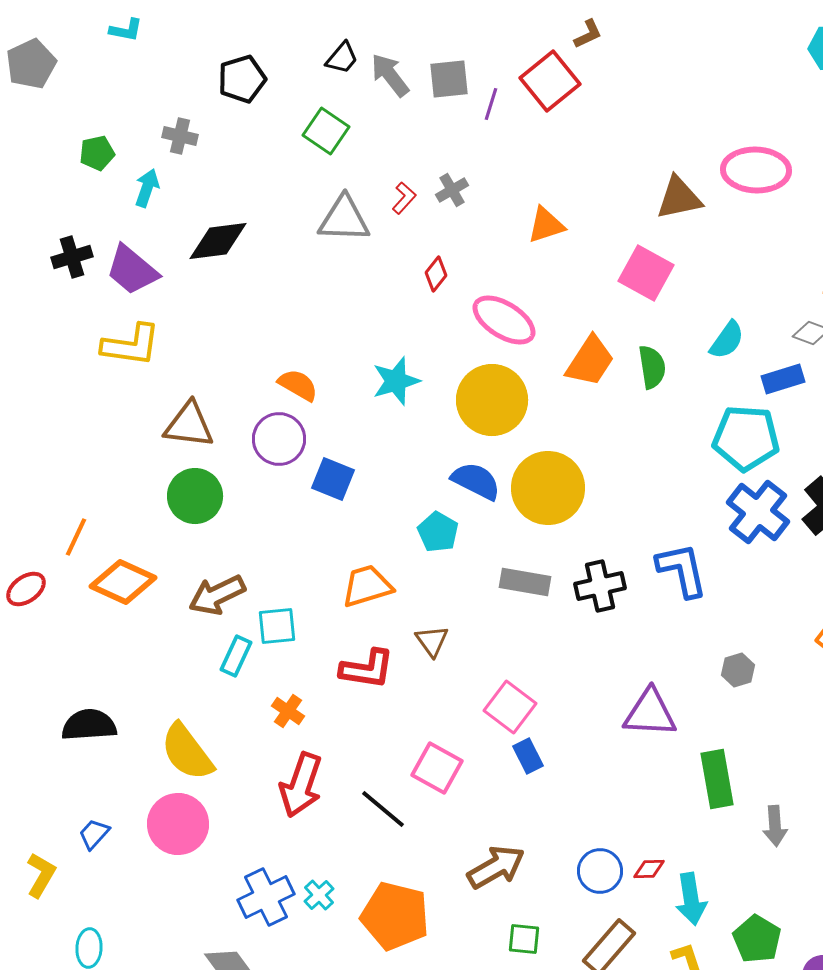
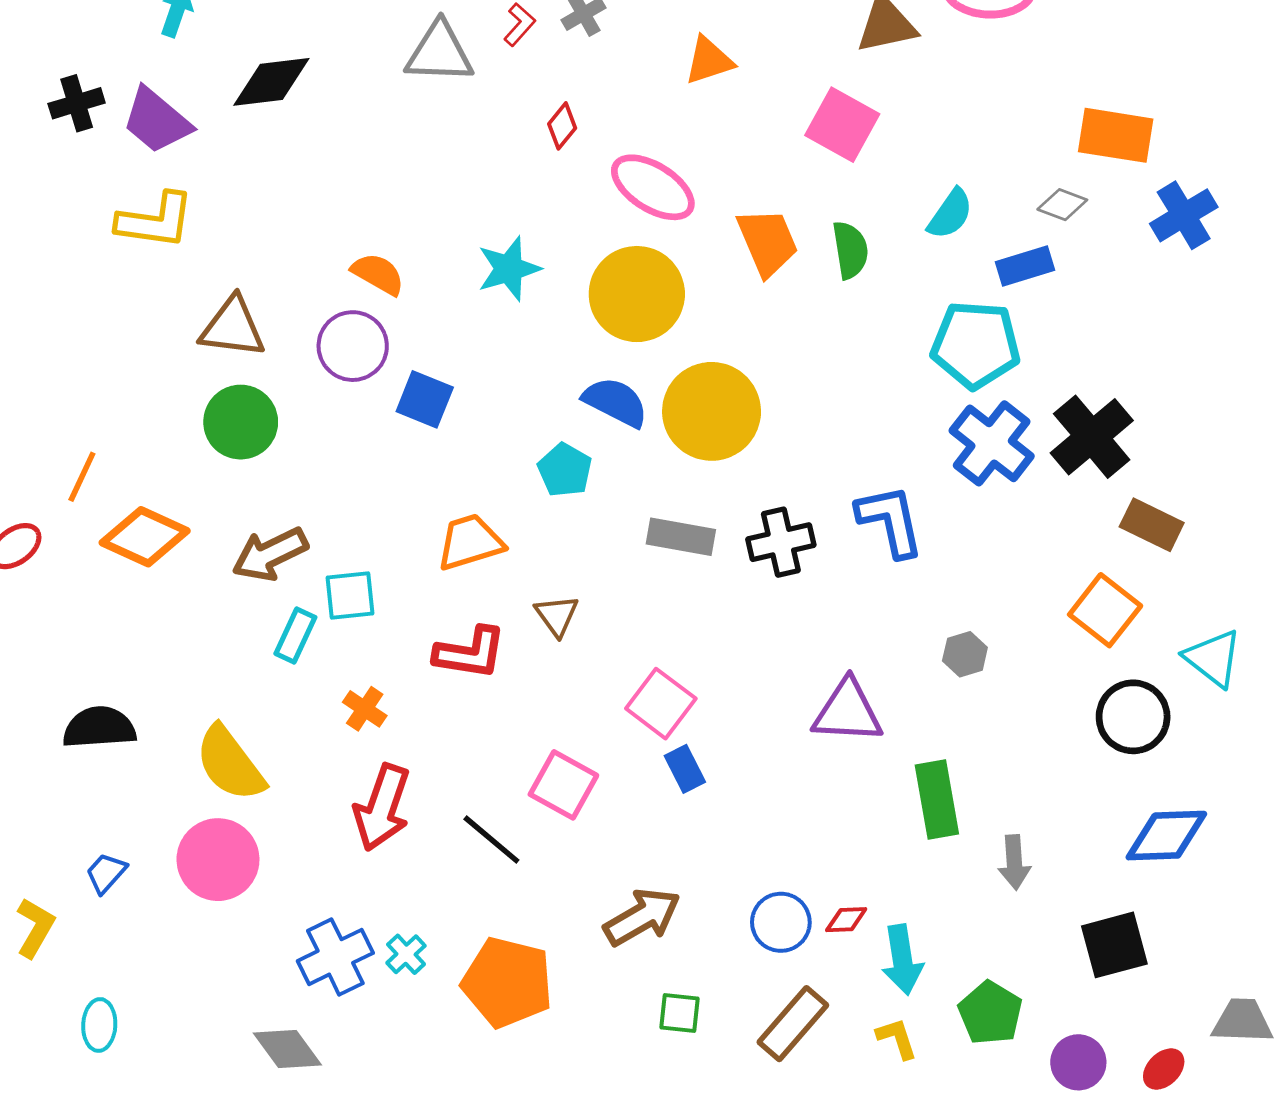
orange trapezoid: (590, 361) -> (768, 242), turned -56

